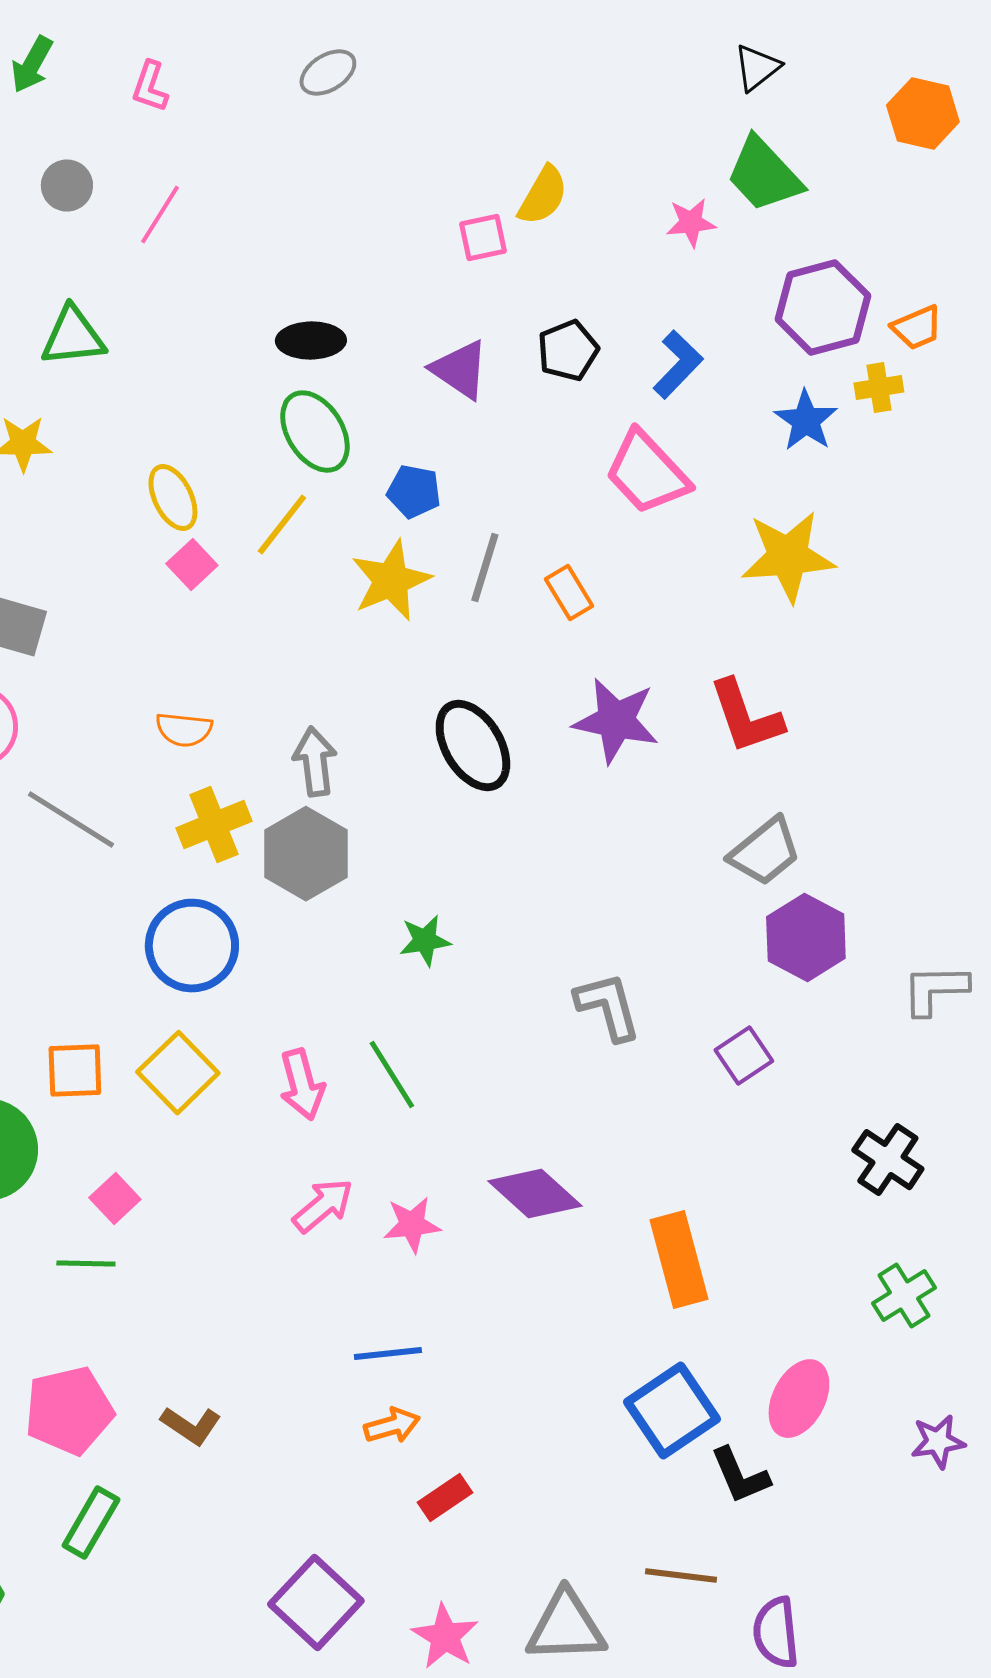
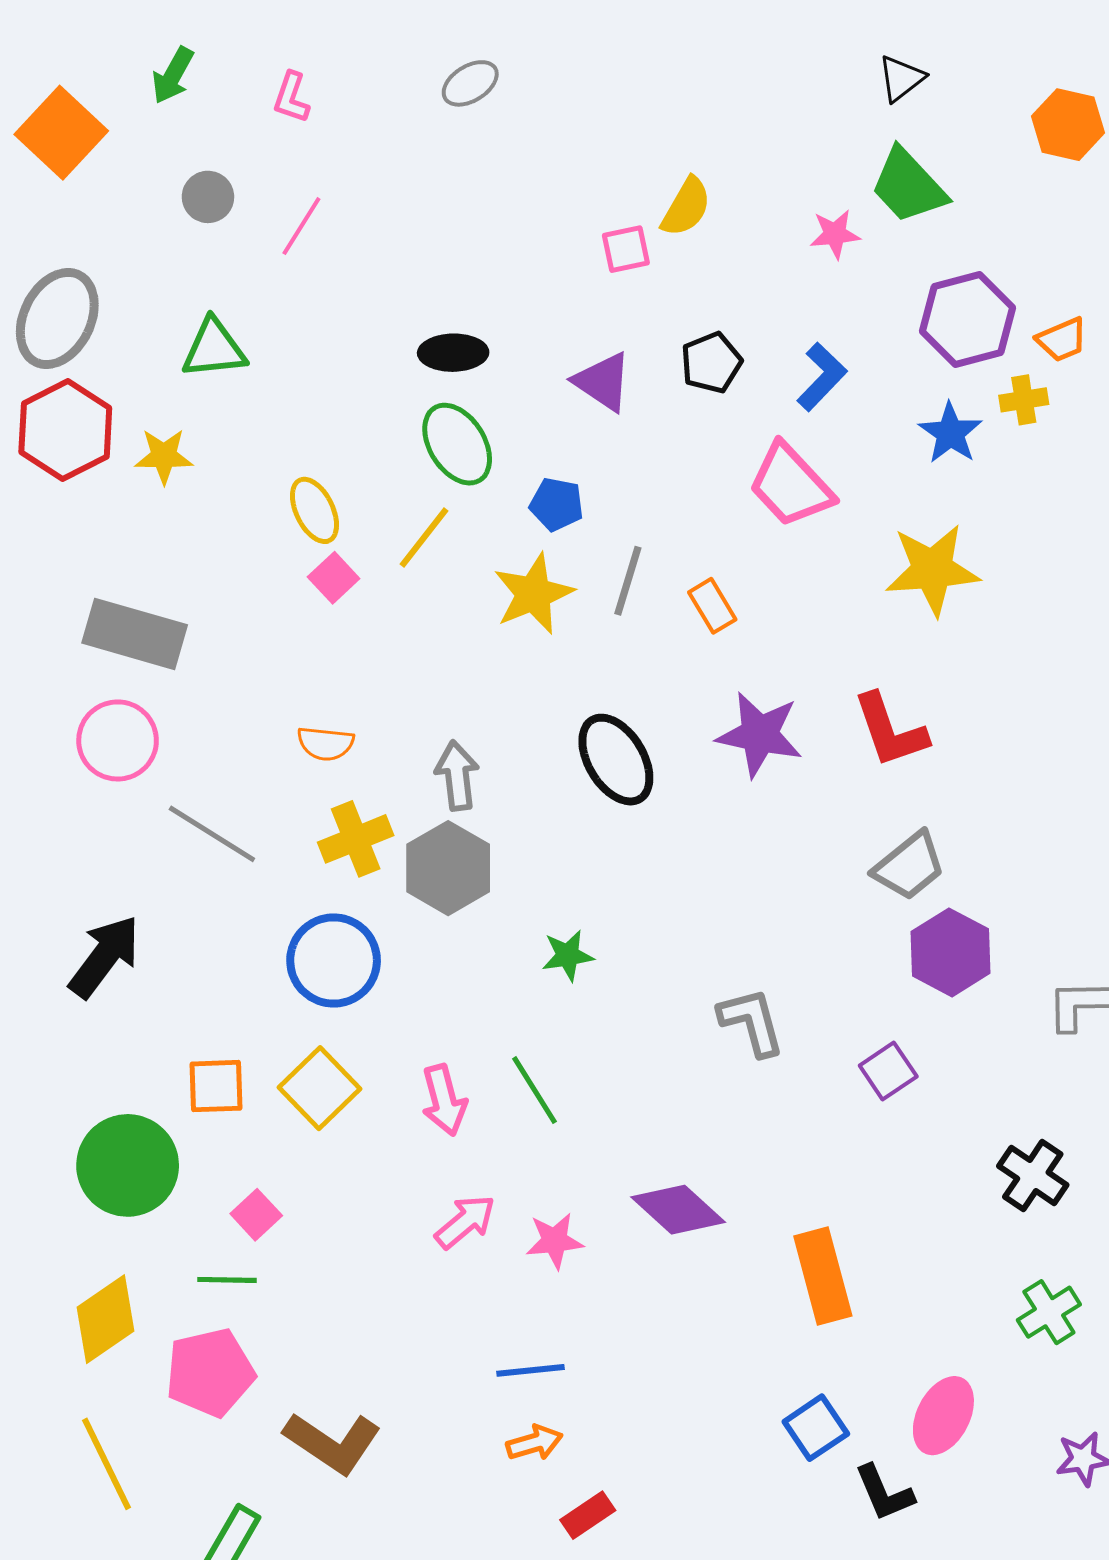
pink pentagon: (69, 1411) -> (210, 1372), moved
blue square: (672, 1411) -> (816, 1428), size x0.7
brown L-shape: (191, 1426) -> (333, 1443), size x1.6

